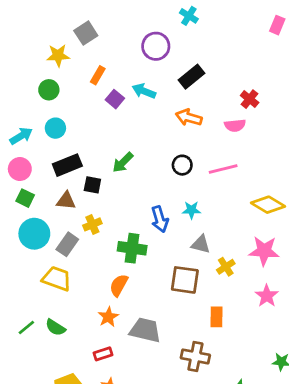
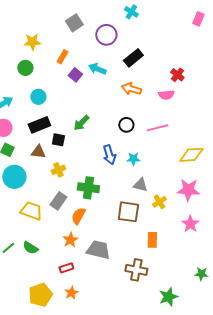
gray square: (86, 33) -> (74, 23), moved
cyan circle: (55, 128) -> (38, 97), moved
yellow diamond: (268, 205) -> (191, 155), turned -35
blue arrow: (160, 219) -> (109, 155), moved
gray rectangle: (67, 244) -> (58, 201), moved

